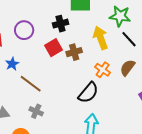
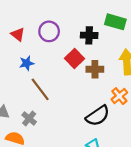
red square: (53, 48) -> (75, 58), turned -30
gray cross: (36, 111) -> (29, 118), moved

